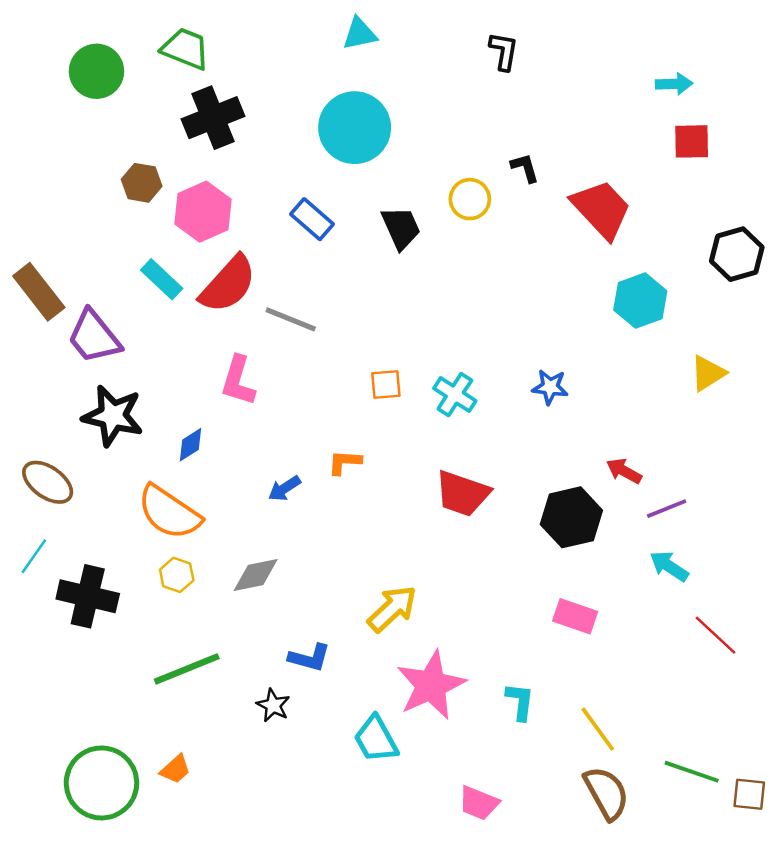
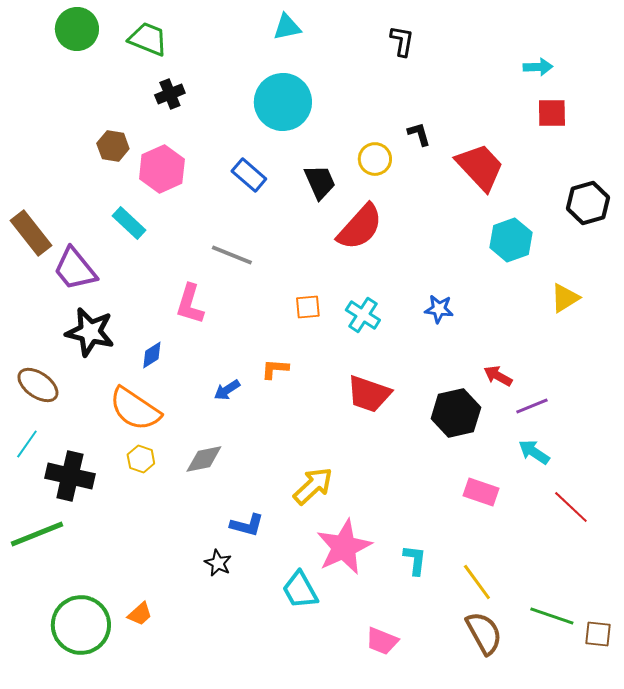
green circle: (96, 71) -> (77, 29), moved
black cross: (213, 118) -> (170, 94), size x0.6
red semicircle: (228, 284) -> (360, 227), moved
pink rectangle: (575, 616) -> (481, 492), moved
green line: (187, 669) -> (37, 534), moved

